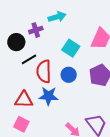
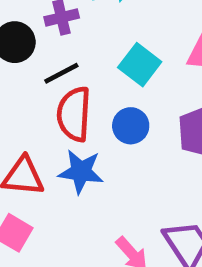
black line: (29, 59) -> (61, 73), moved

